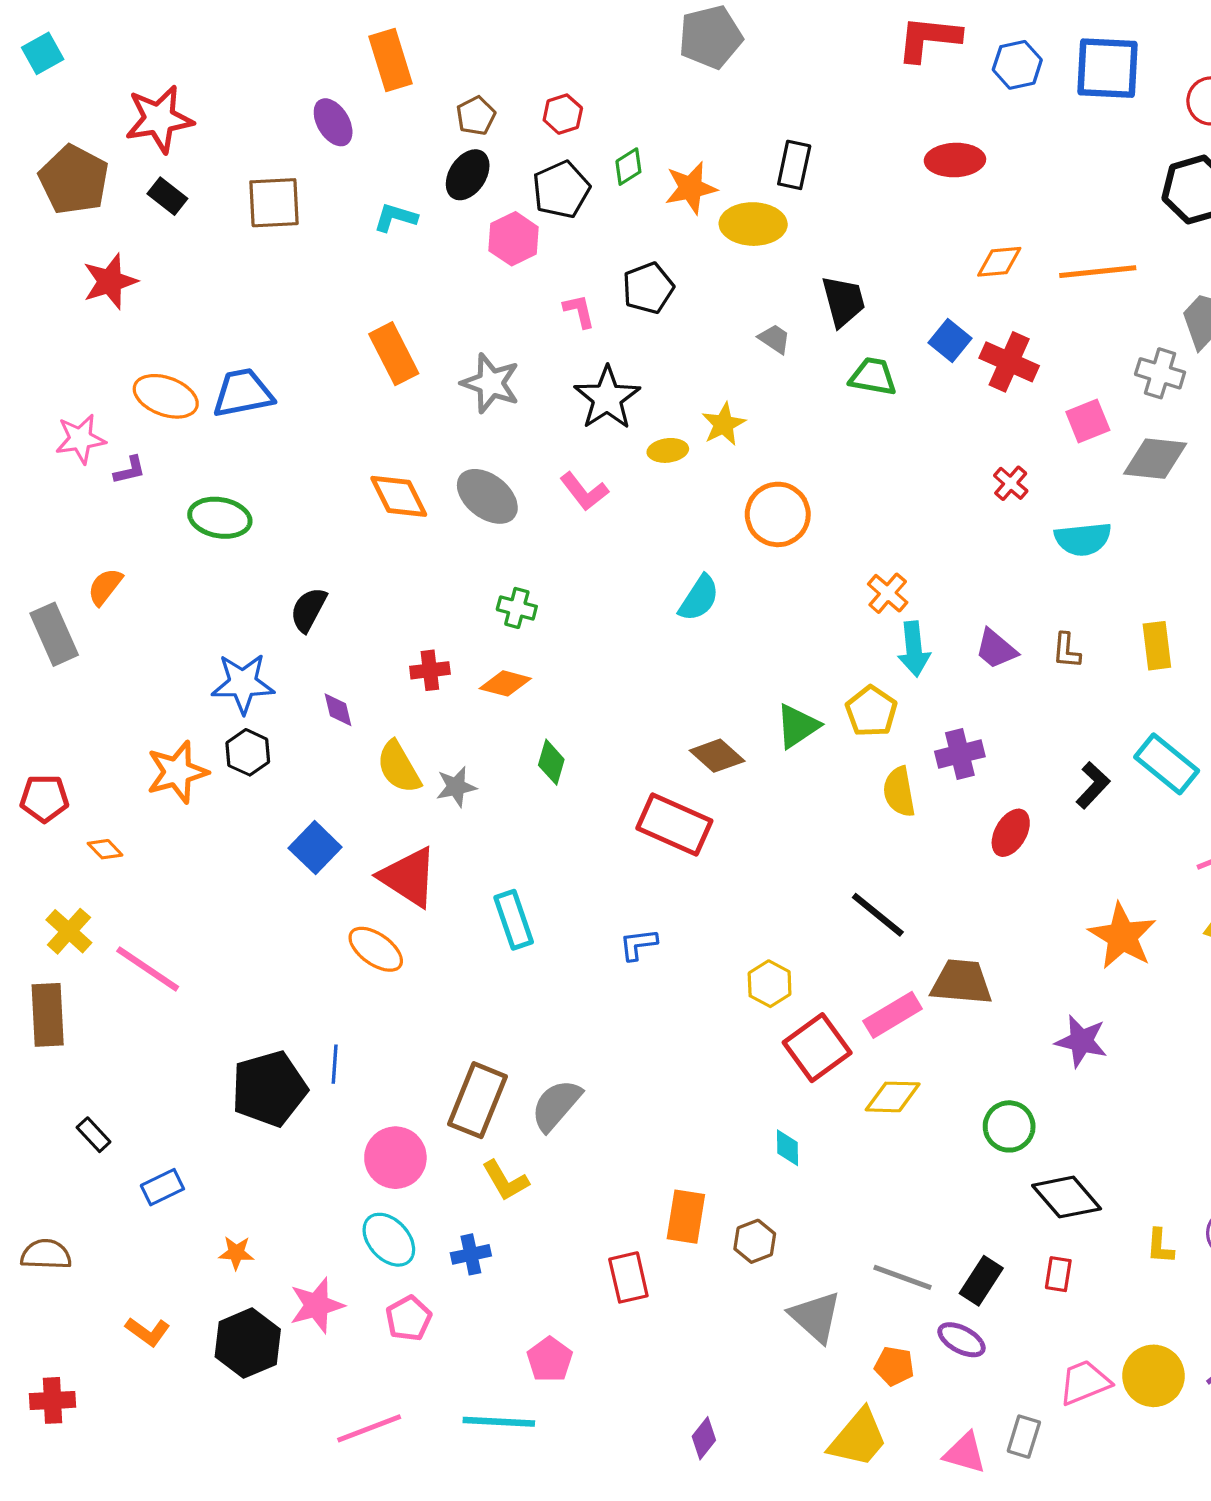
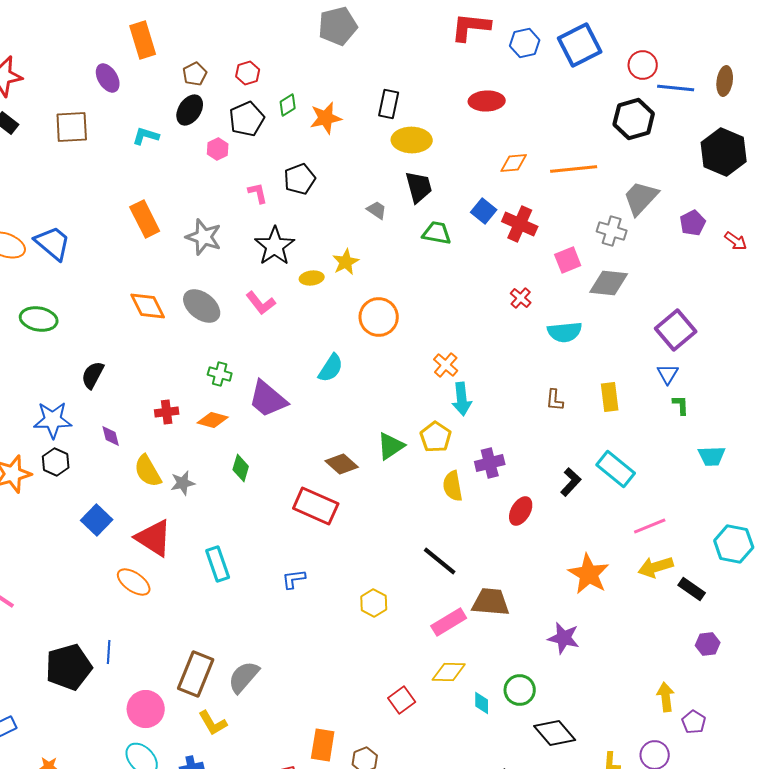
blue square: (1108, 68) -> (580, 45), turned -30
yellow ellipse: (753, 224) -> (412, 140), moved
pink hexagon: (514, 239) -> (218, 149), size x0.7
blue trapezoid: (243, 393) -> (53, 243), turned 51
purple trapezoid: (996, 649) -> (268, 399), moved, size x1.5
red square: (817, 1048) -> (402, 700), moved, size x0.7
cyan diamond: (788, 1148) -> (482, 703), moved

